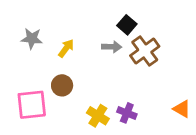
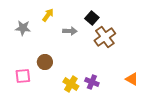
gray arrow: (112, 47) -> (70, 31), moved
yellow arrow: (66, 48) -> (48, 15), moved
pink square: (32, 105) -> (23, 76), size x0.7

